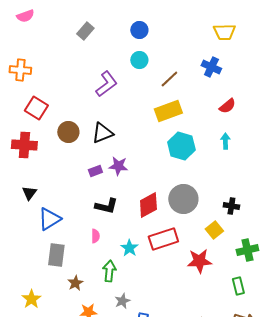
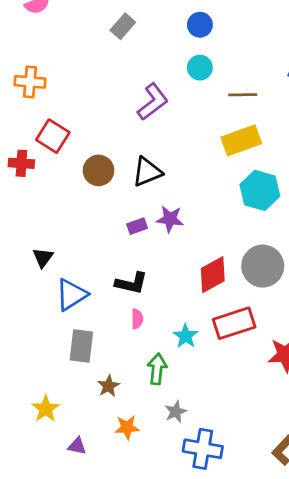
brown line: (169, 79) -> (243, 95), turned 42
red cross: (24, 145) -> (21, 163), moved, size x0.7
black L-shape: (106, 206) -> (131, 283), moved

